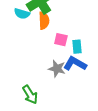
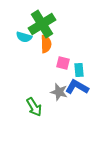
green arrow: (30, 95) -> (34, 107), moved

